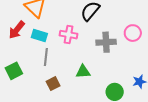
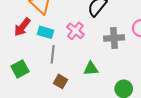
pink cross: (69, 35) -> (75, 31), turned 30
brown square: (53, 84) -> (60, 81), turned -32

